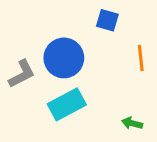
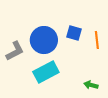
blue square: (107, 20) -> (74, 33), moved

